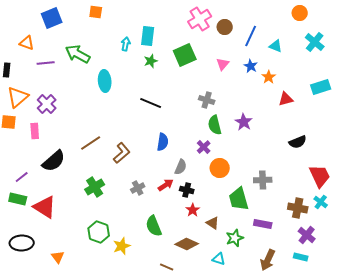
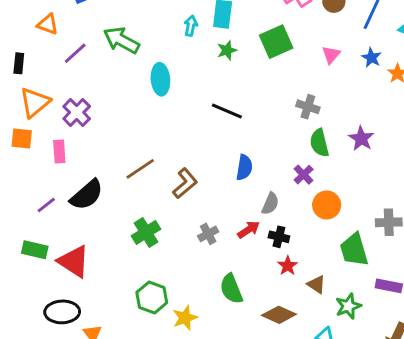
purple line: (46, 63) -> (75, 53), turned -36
purple line: (22, 177) -> (46, 205), moved
black ellipse: (22, 243) -> (62, 312), moved

